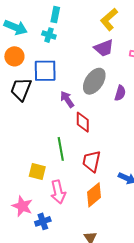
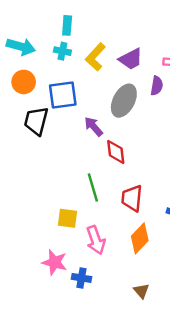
yellow L-shape: (109, 19) -> (95, 57), moved
purple semicircle: (120, 93) -> (157, 86), moved
blue cross: (43, 221) -> (81, 278), turned 35

